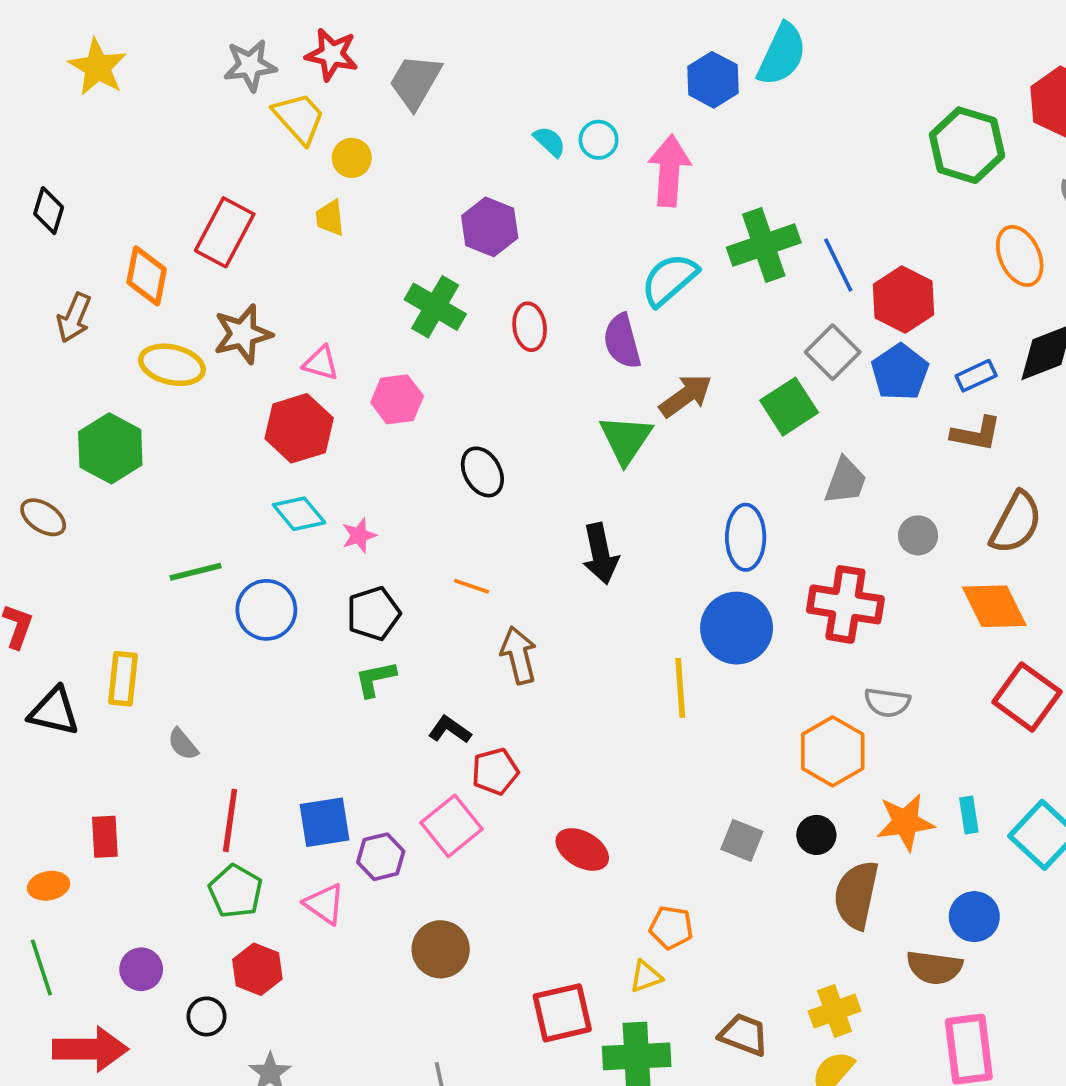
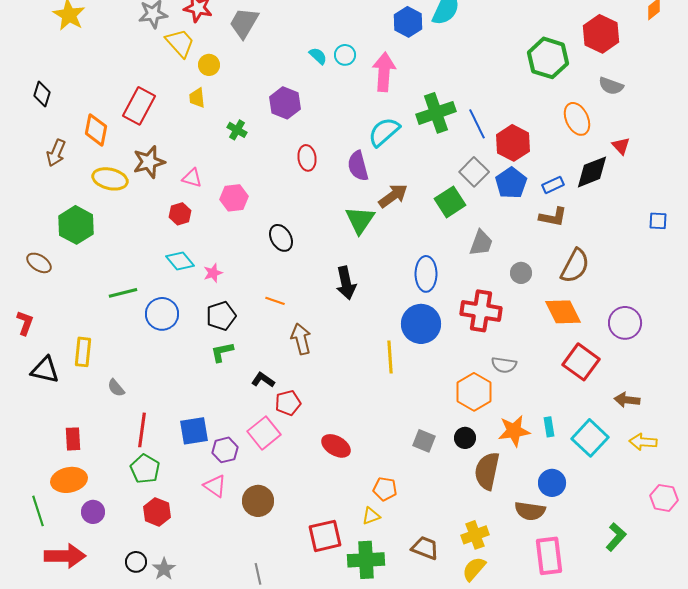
green cross: (435, 307) -> (237, 130), moved, size x0.6
red hexagon: (299, 428) -> (180, 214), size x0.6
orange ellipse: (49, 886) -> (69, 480), moved, size x1.6
pink triangle: (324, 904) -> (215, 486), moved
black circle: (206, 1016) -> (136, 562), moved

